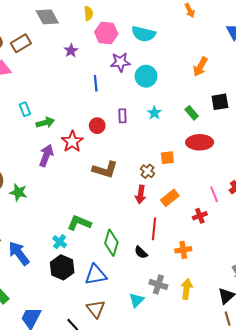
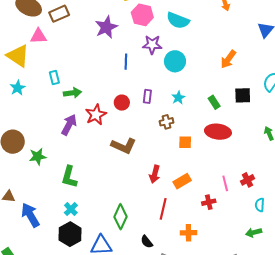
purple star: (71, 51) -> (106, 27), size x1.6
brown cross: (148, 171) -> (167, 122), moved, turned 32
green star: (18, 192) -> (38, 156), turned -30
green L-shape: (79, 223) -> (69, 177), moved, turned -105
black semicircle: (141, 252) -> (147, 242), moved

